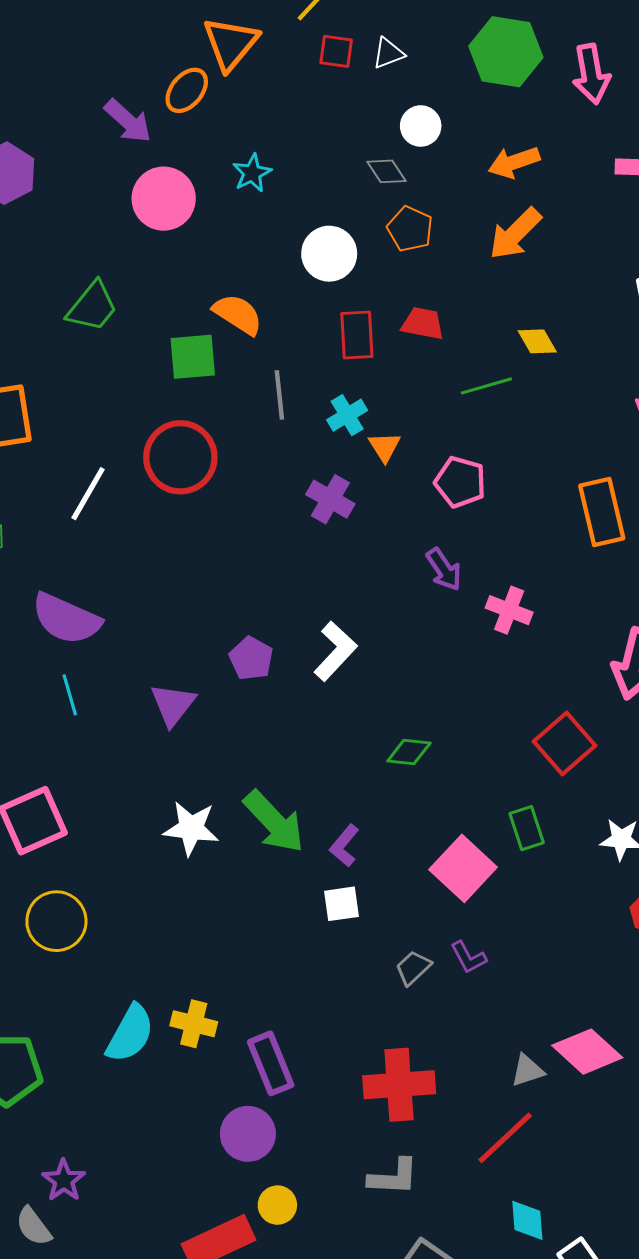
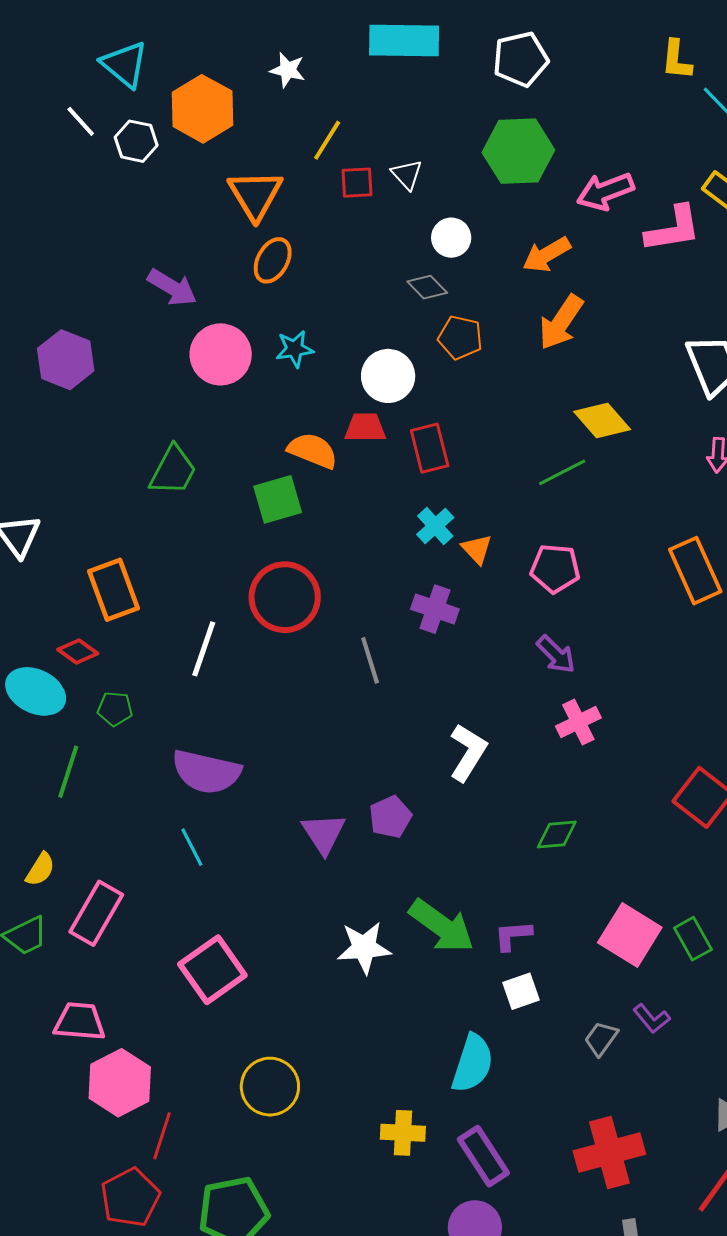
white triangle: (388, 53) -> (407, 175), turned -40
pink arrow: (591, 74) -> (605, 191), moved, turned 90
orange ellipse: (187, 90) -> (273, 260), moved
cyan star: (252, 173) -> (294, 349), moved, turned 30
red trapezoid: (423, 323) -> (365, 427), moved
yellow diamond: (537, 341) -> (602, 420), size x1.4
gray line: (279, 395) -> (370, 660), moved
pink cross: (509, 610) -> (578, 722), moved, turned -36
purple pentagon: (251, 658) -> (390, 817), moved, turned 30
cyan line: (70, 695) -> (192, 847), moved
green rectangle: (527, 828) -> (693, 939), moved
purple L-shape: (344, 846) -> (513, 935), turned 57
yellow circle: (56, 921) -> (270, 1087), moved
cyan semicircle: (130, 1034) -> (472, 1063), moved

